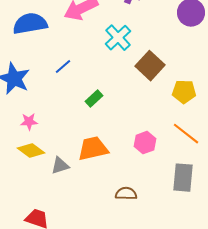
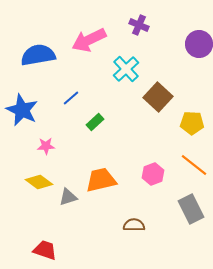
green rectangle: (94, 99) -> (95, 122), moved
pink star: (29, 122) -> (46, 146), moved
gray rectangle: (183, 178) -> (191, 209), turned -32

